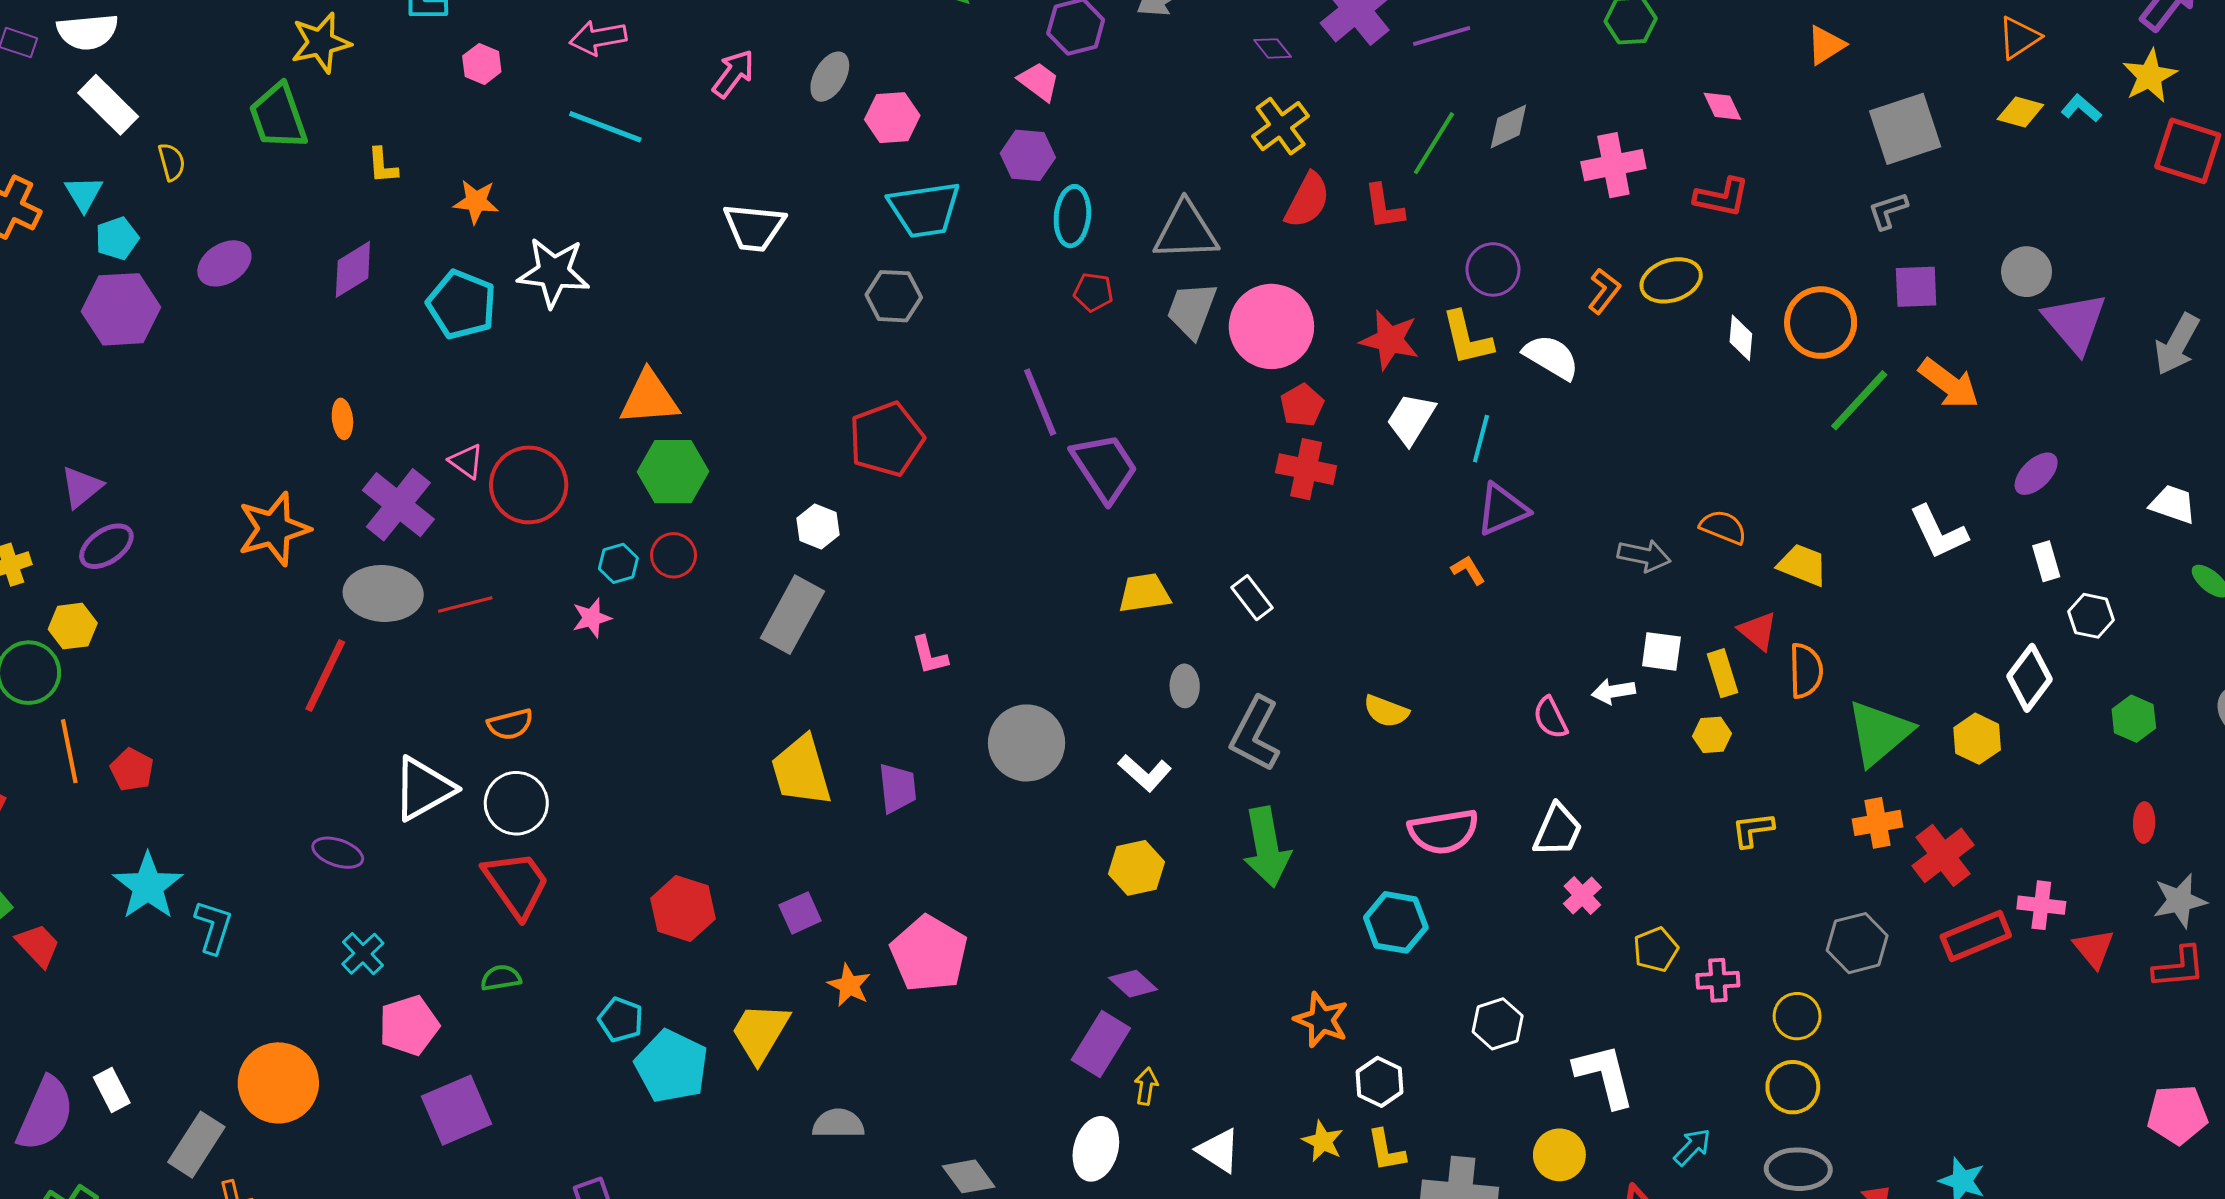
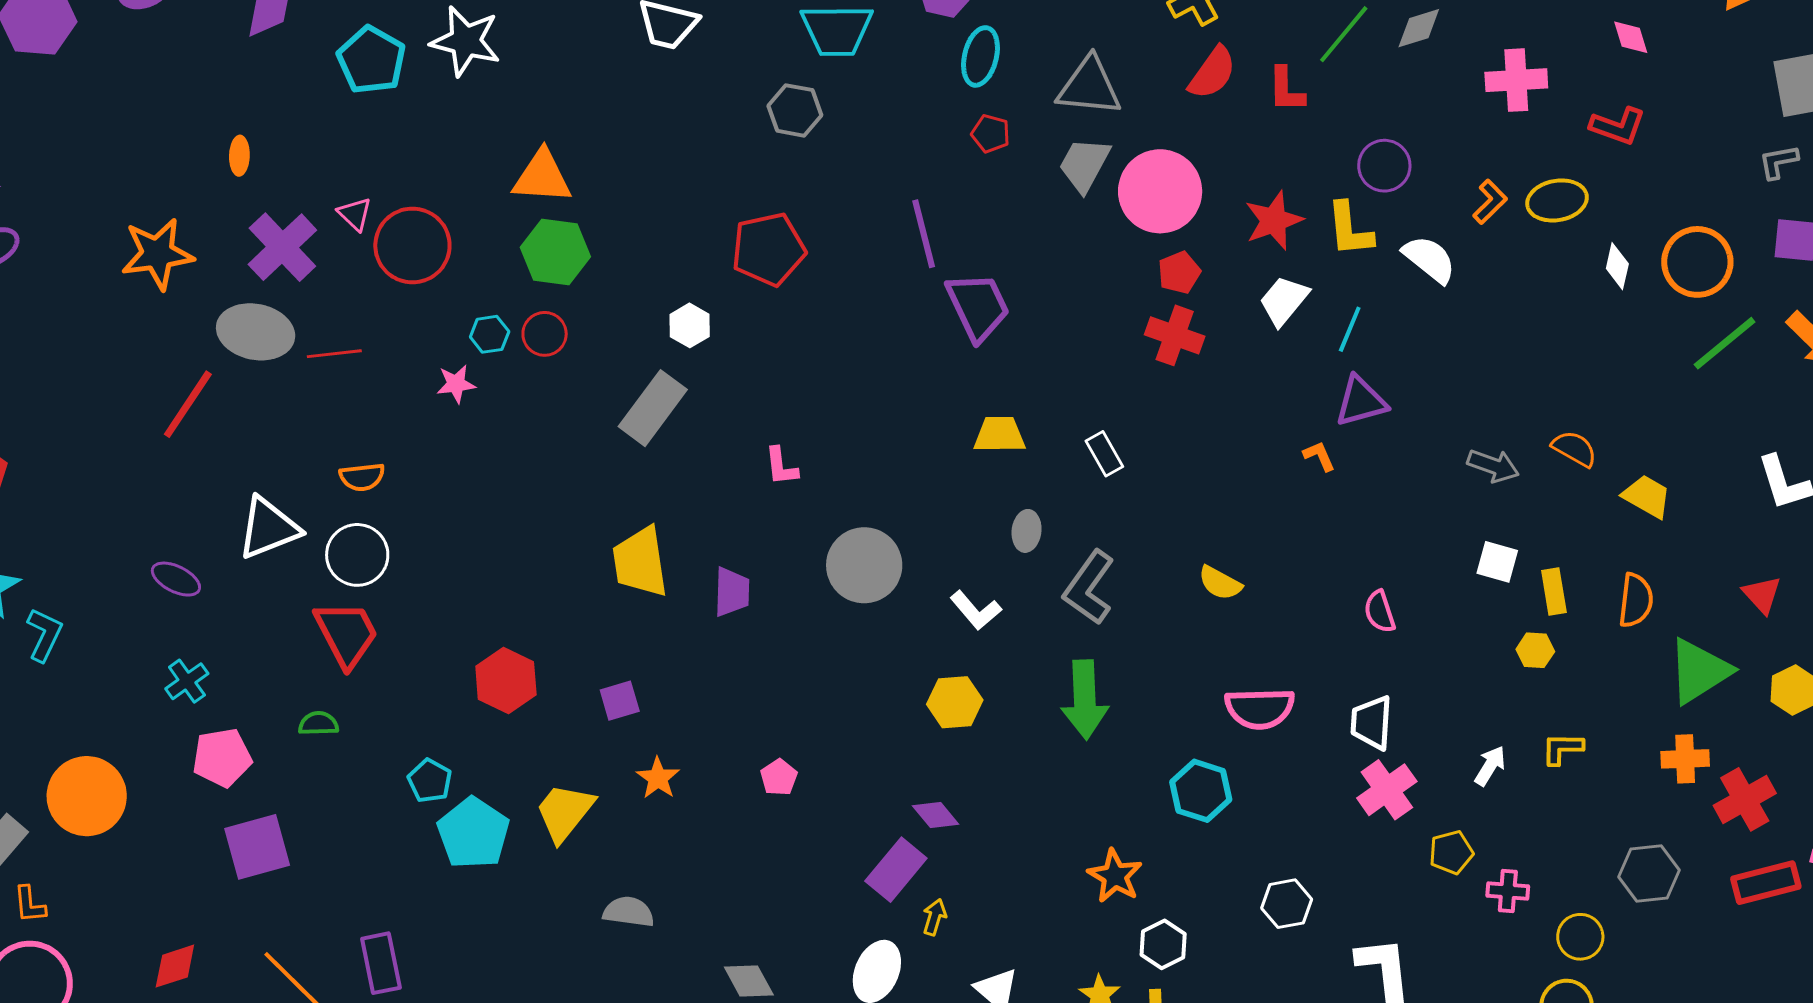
red star: (1390, 340) -> (1274, 221), turned 30
red triangle: (1758, 631) -> (1762, 595), moved
white arrow: (1613, 691) -> (1490, 766), moved, turned 123
white trapezoid: (1558, 830) -> (1372, 723), turned 152
pink cross: (1582, 895) -> (1387, 790), size x1.5
pink pentagon: (929, 954) -> (779, 777), moved, size x0.5

